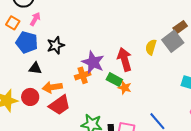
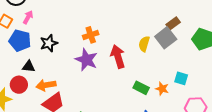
orange cross: (83, 75) -> (91, 35), moved
green rectangle: (114, 80) -> (141, 88), moved
orange star: (125, 88) -> (162, 89), moved
red circle: (30, 97) -> (19, 85), moved

